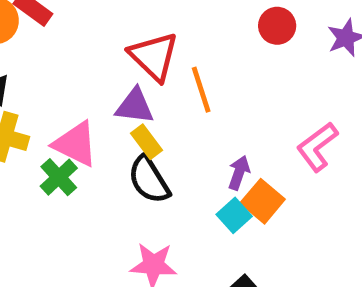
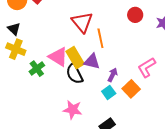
purple triangle: (135, 106) -> (92, 61), moved
yellow rectangle: (147, 142) -> (75, 58), size x1.5
pink triangle: (75, 144) -> (58, 57), moved
orange square: (263, 201) -> (131, 89), moved

